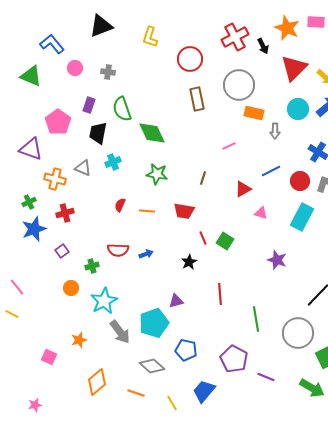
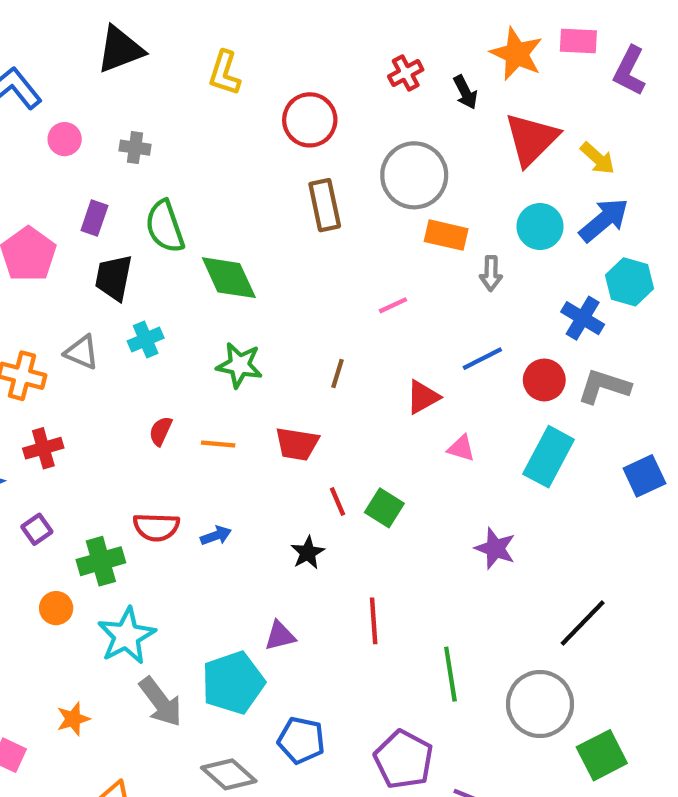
red cross: (235, 37) -> (406, 73), size x0.6
green cross: (92, 266) -> (101, 561), size x1.5

